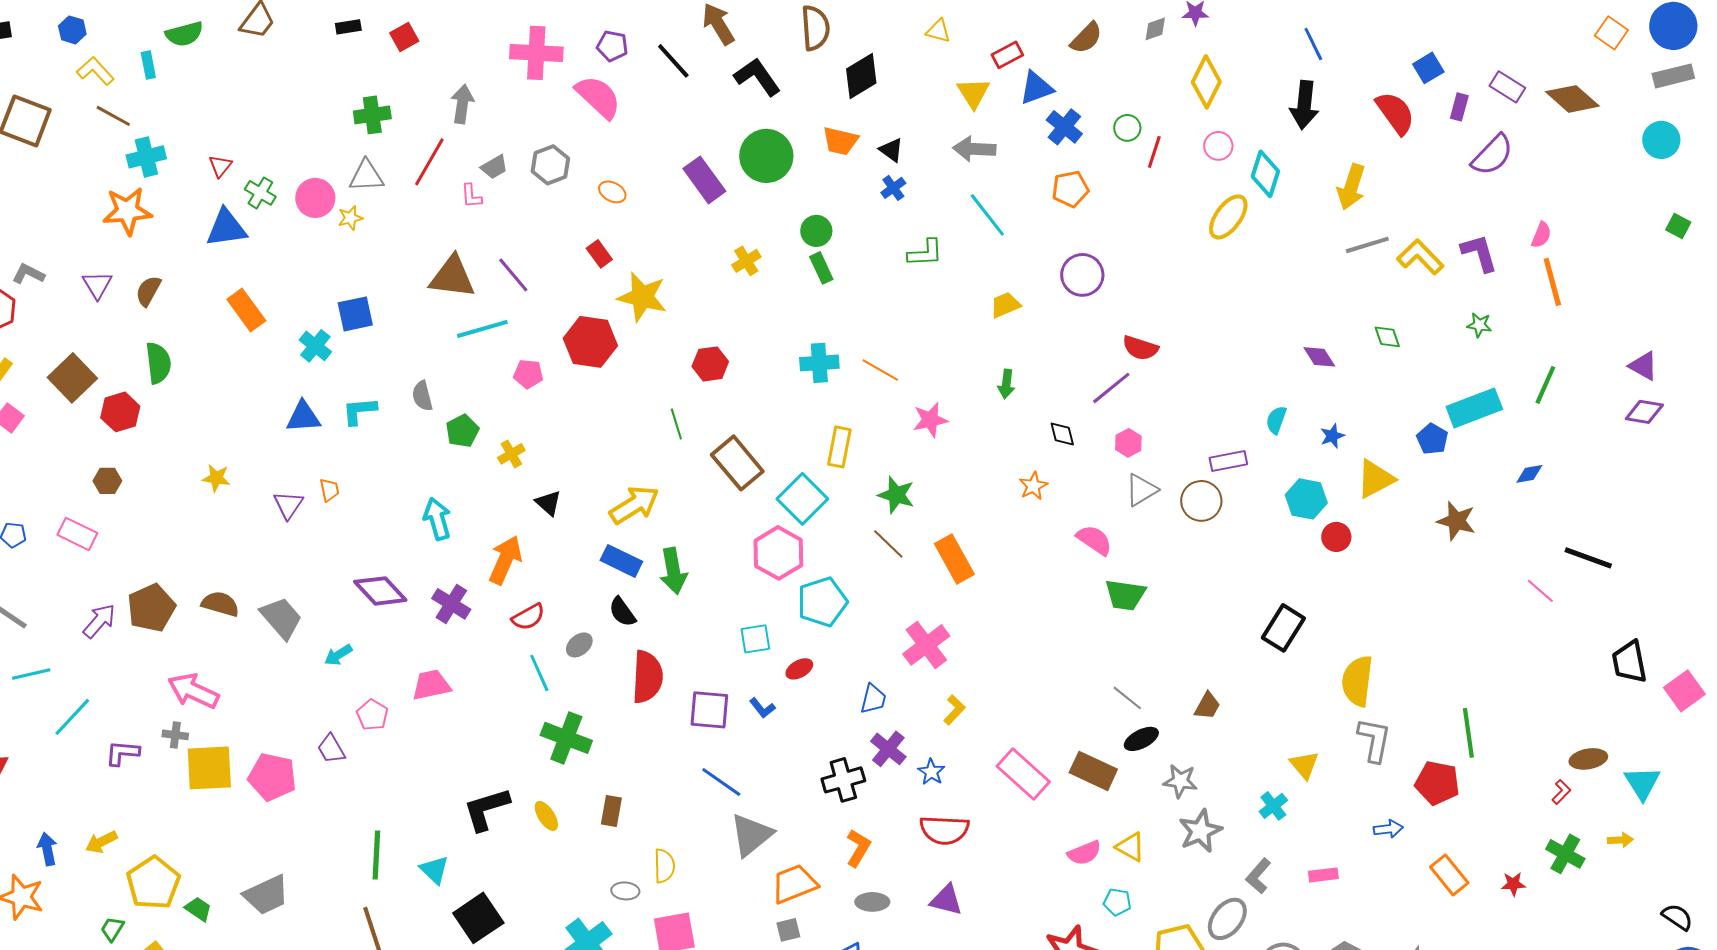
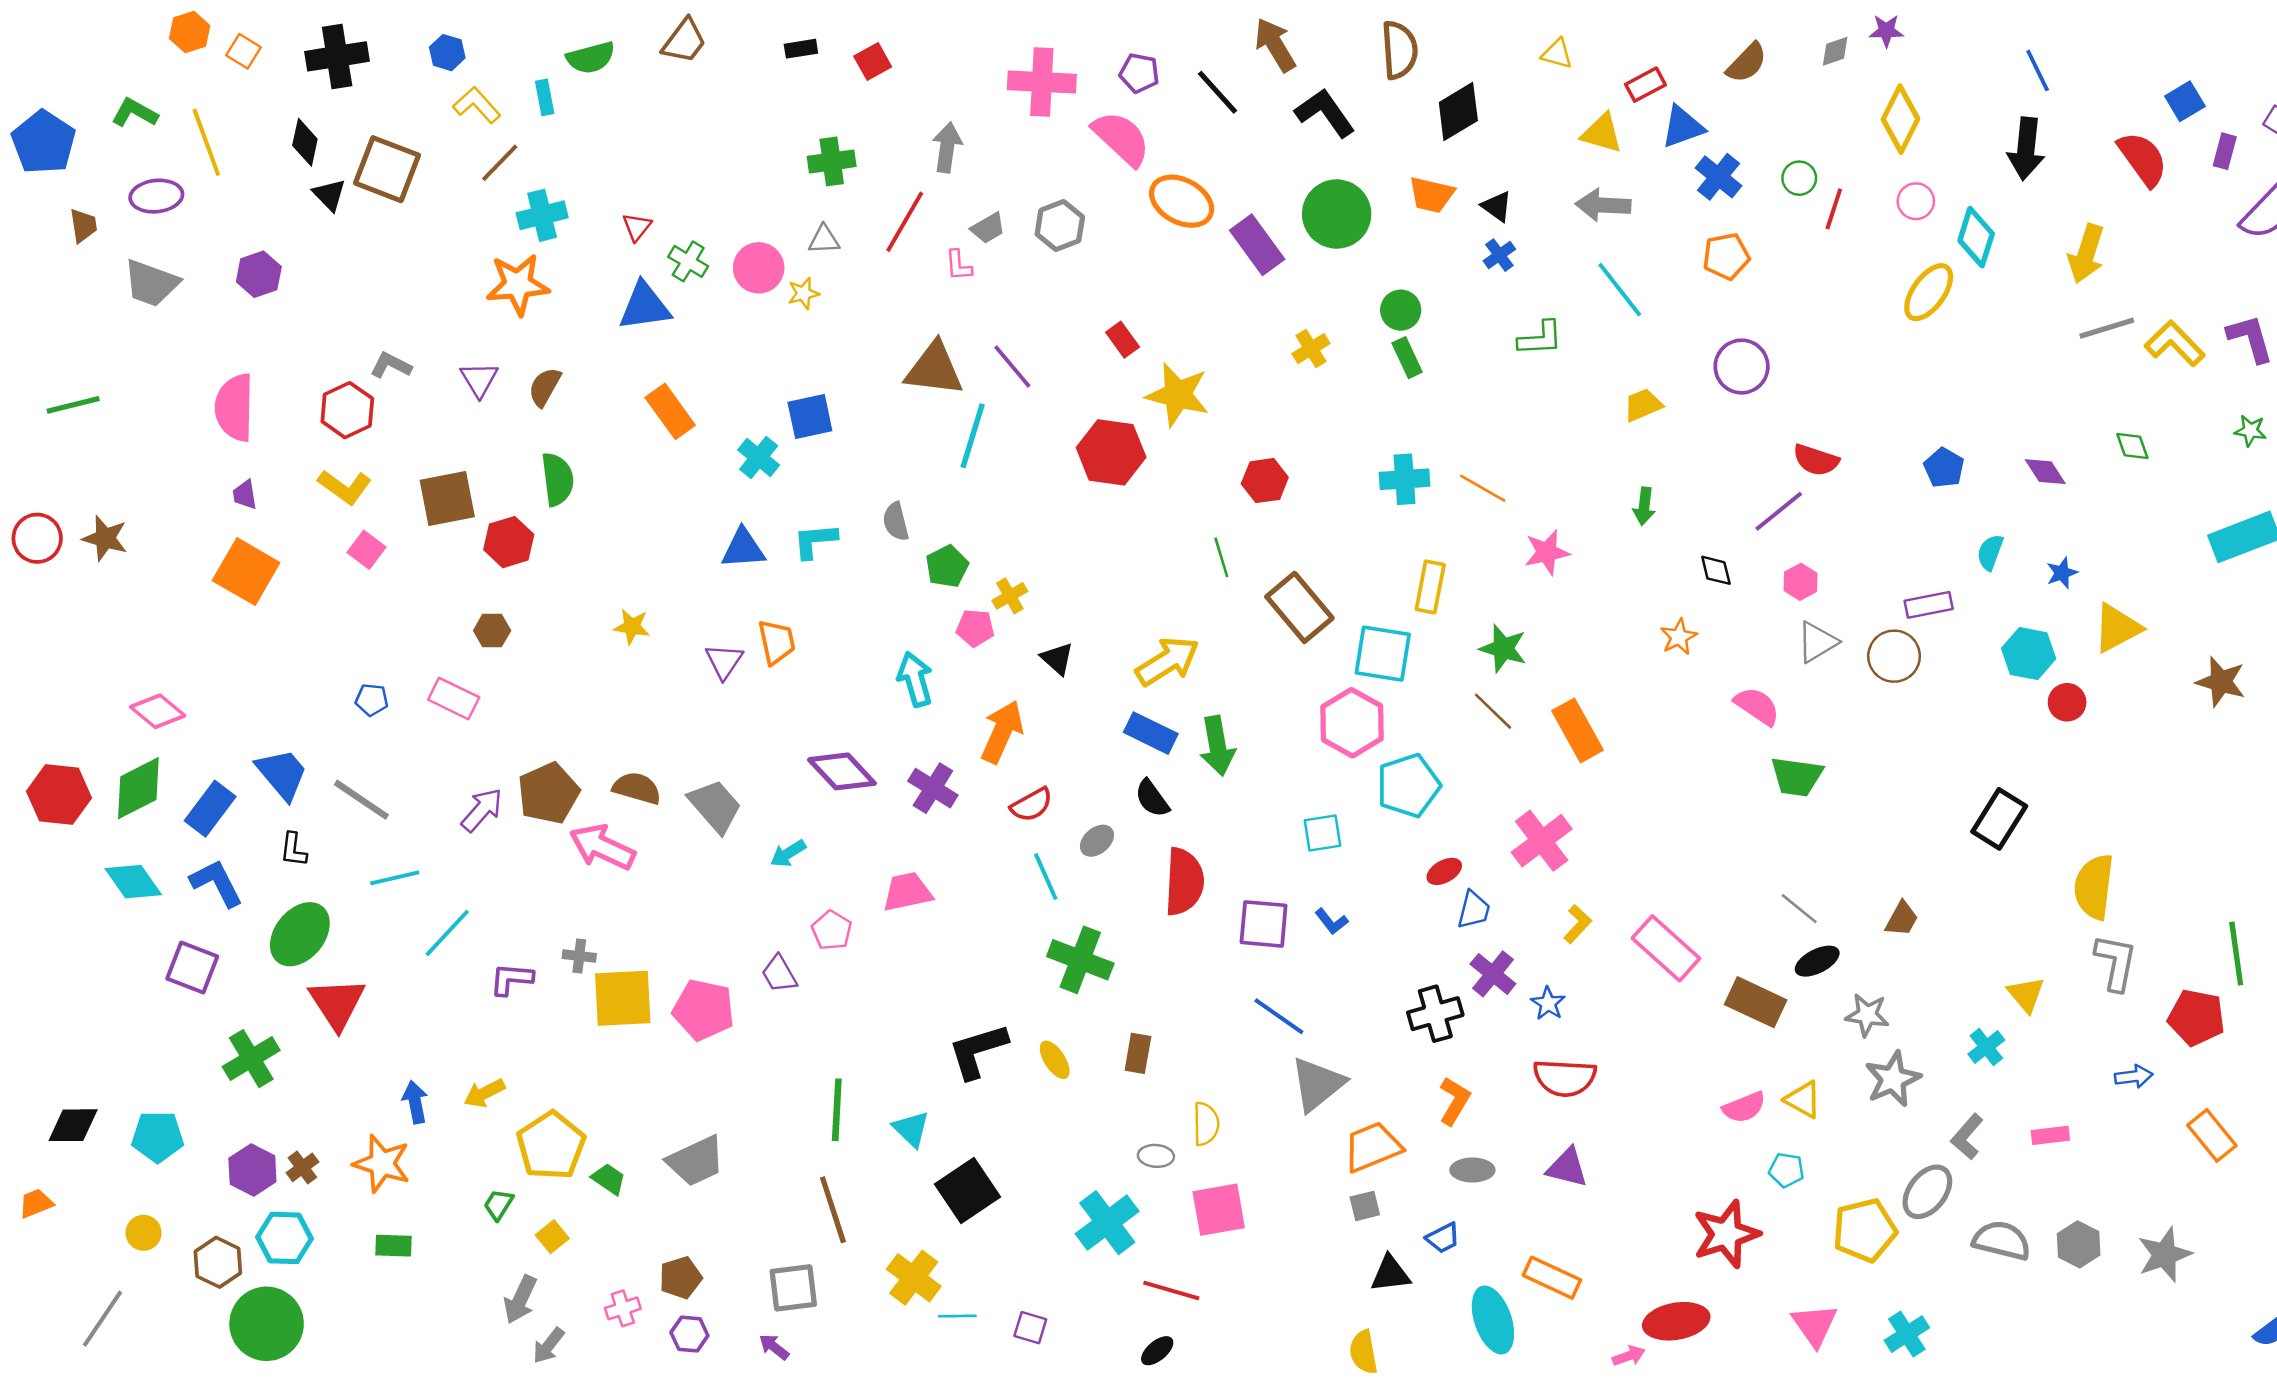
yellow triangle: (973, 93) -> (1602, 133), turned -42
brown line: (113, 116) -> (500, 163), turned -75
gray triangle: (366, 176) -> (824, 240), size x0.7
orange ellipse: (612, 192) -> (1182, 201), moved, size x1.8
cyan line: (482, 329) -> (973, 436), turned -57
pink pentagon: (528, 374) -> (975, 628), moved
brown square: (72, 378) -> (447, 499), turned 33
blue pentagon: (1432, 439) -> (1944, 468), moved
orange trapezoid: (329, 490) -> (777, 642), size x1.5
cyan square: (802, 499) -> (1383, 654), turned -36
red ellipse: (799, 669) -> (1444, 871), moved
pink arrow: (193, 691) -> (602, 847), moved
pink rectangle: (1023, 774) -> (1666, 948), moved

